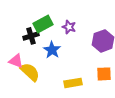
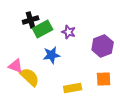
black cross: (31, 36) -> (31, 20), moved
blue star: (52, 50) -> (52, 55), turned 30

